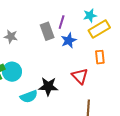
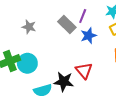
gray rectangle: (47, 31) -> (67, 24), turned -30
red triangle: (80, 76) -> (84, 71), moved

